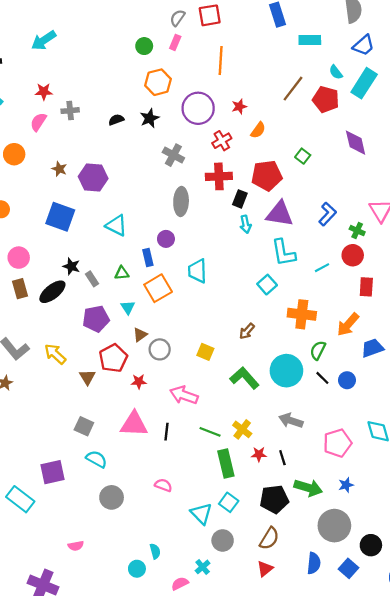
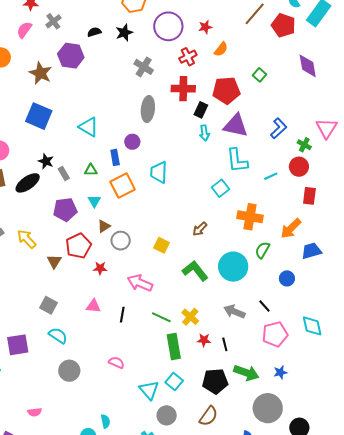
gray cross: (70, 111) -> (53, 21), turned -35
brown star: (59, 169) -> (41, 73), size x1.6
purple hexagon: (93, 177) -> (71, 56), moved
black line: (322, 378) -> (264, 306), moved
pink triangle: (134, 424) -> (93, 306), size x0.6

